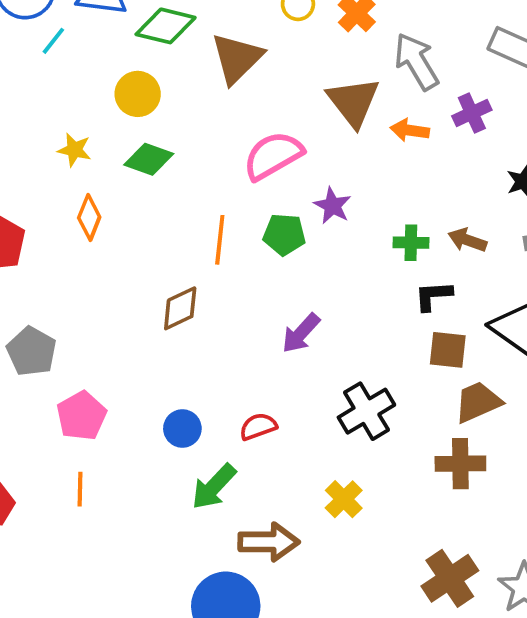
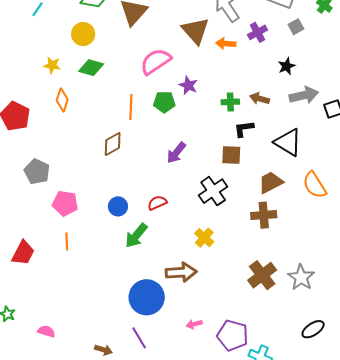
brown square: (448, 350) -> (231, 155), moved
pink pentagon: (81, 416) -> (65, 203), turned -30
brown arrow: (269, 542) -> (181, 272), moved

